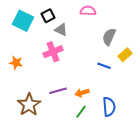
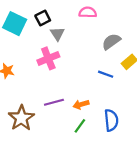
gray triangle: (61, 30) -> (57, 34), turned 32
gray semicircle: (109, 37) -> (111, 42), turned 30

